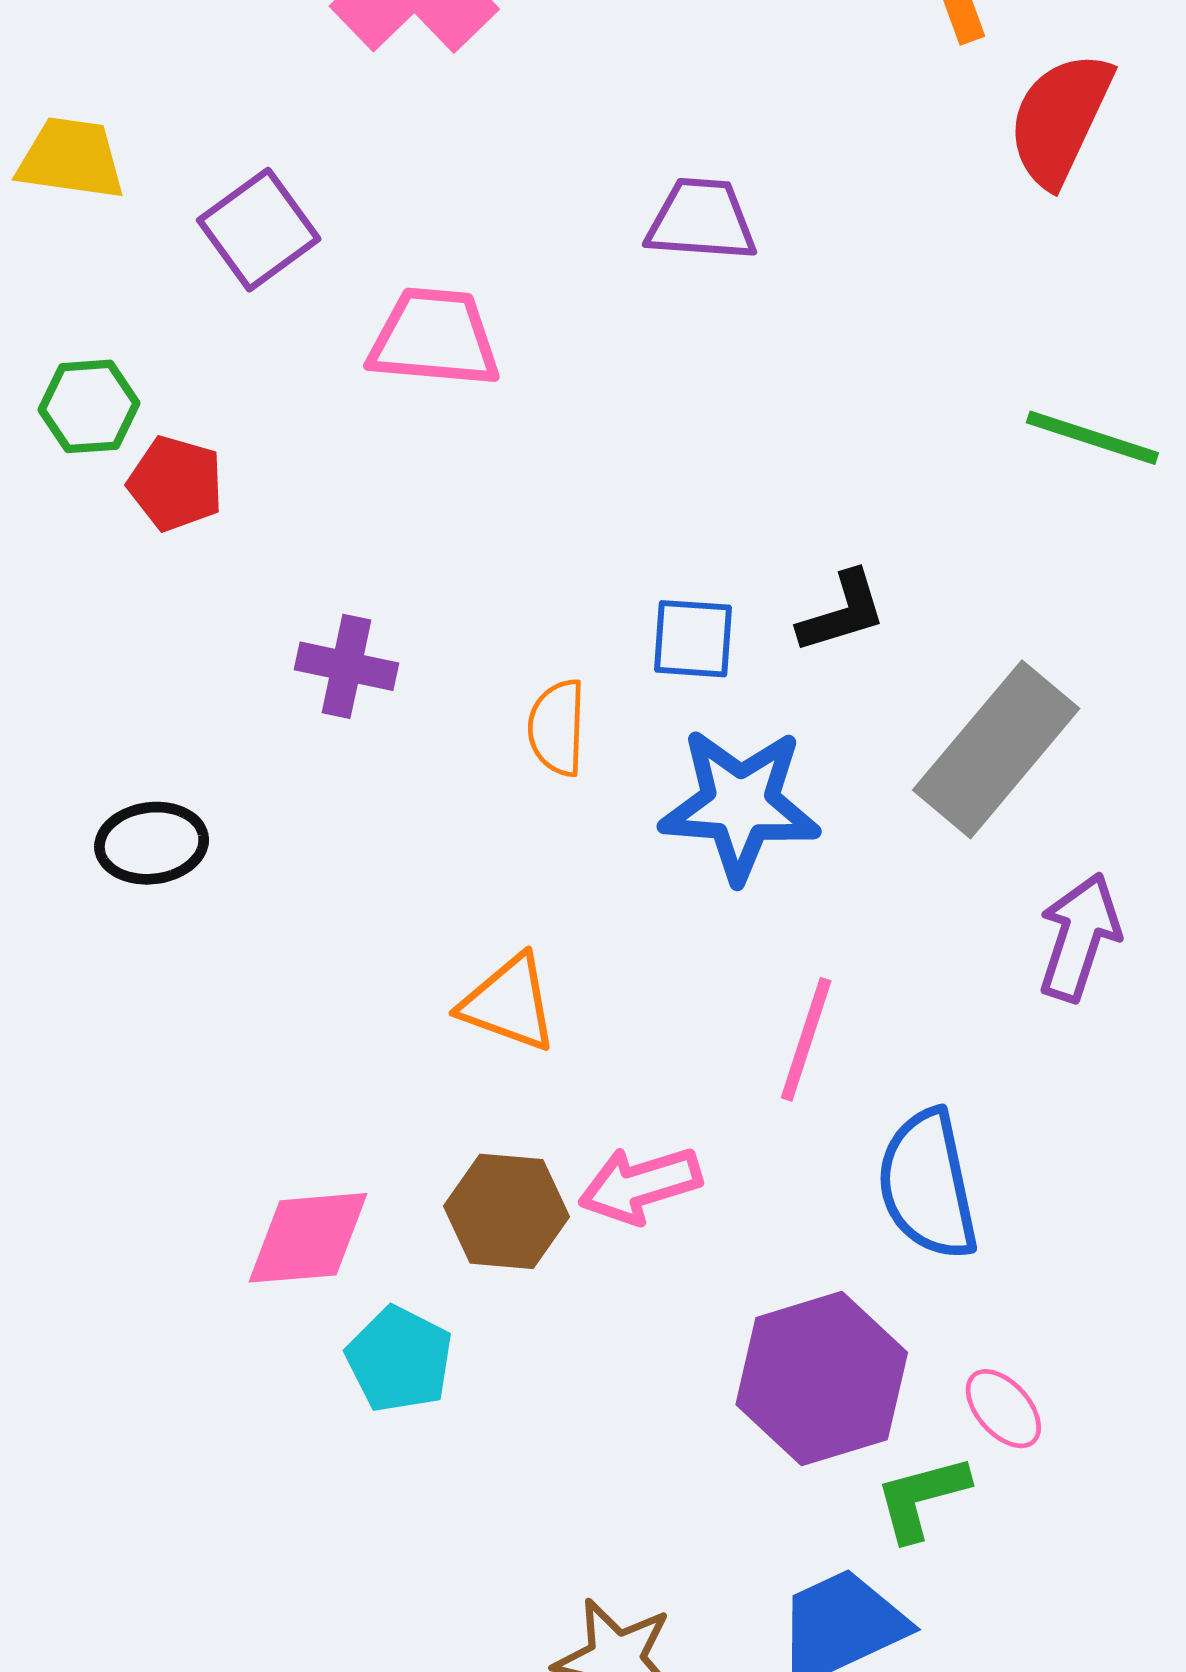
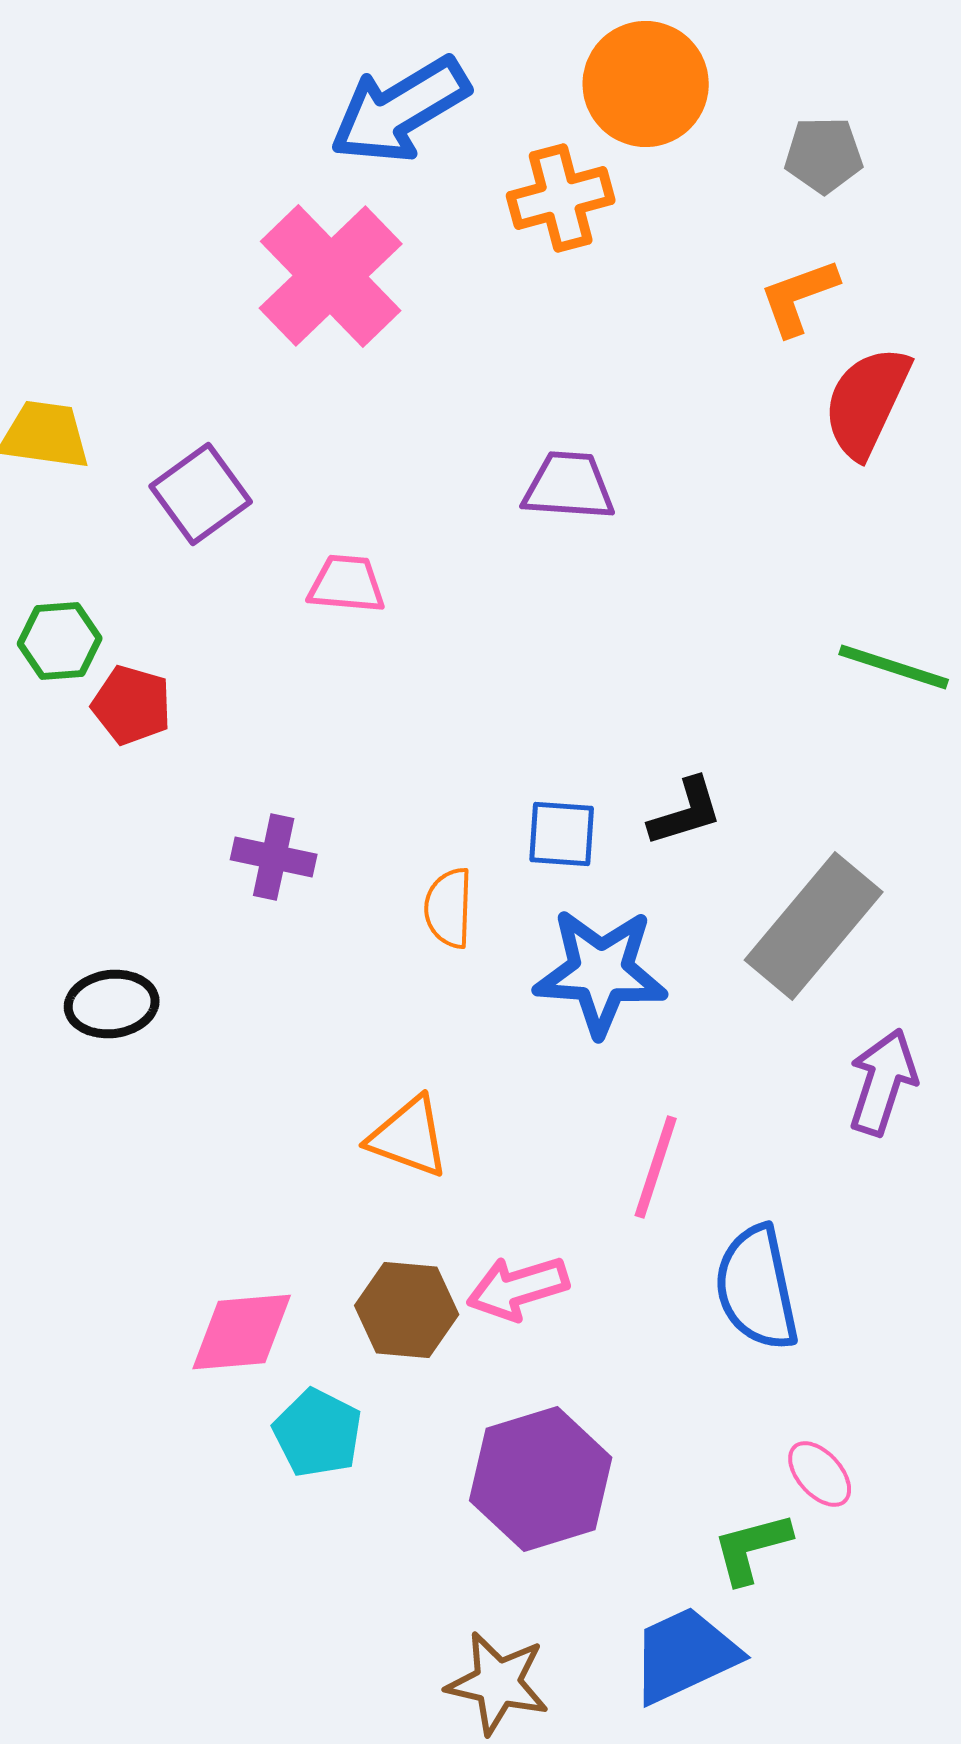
pink trapezoid: (434, 338) -> (347, 584), size x0.7
purple hexagon: (822, 1379) -> (541, 1479), moved

